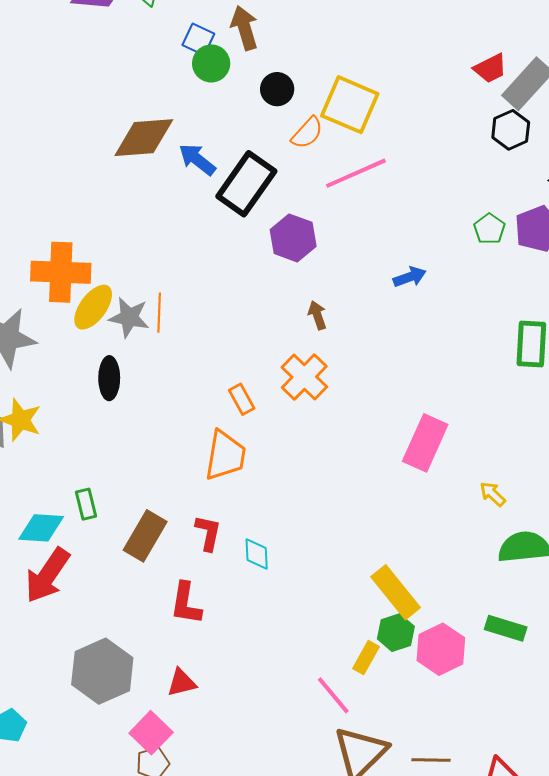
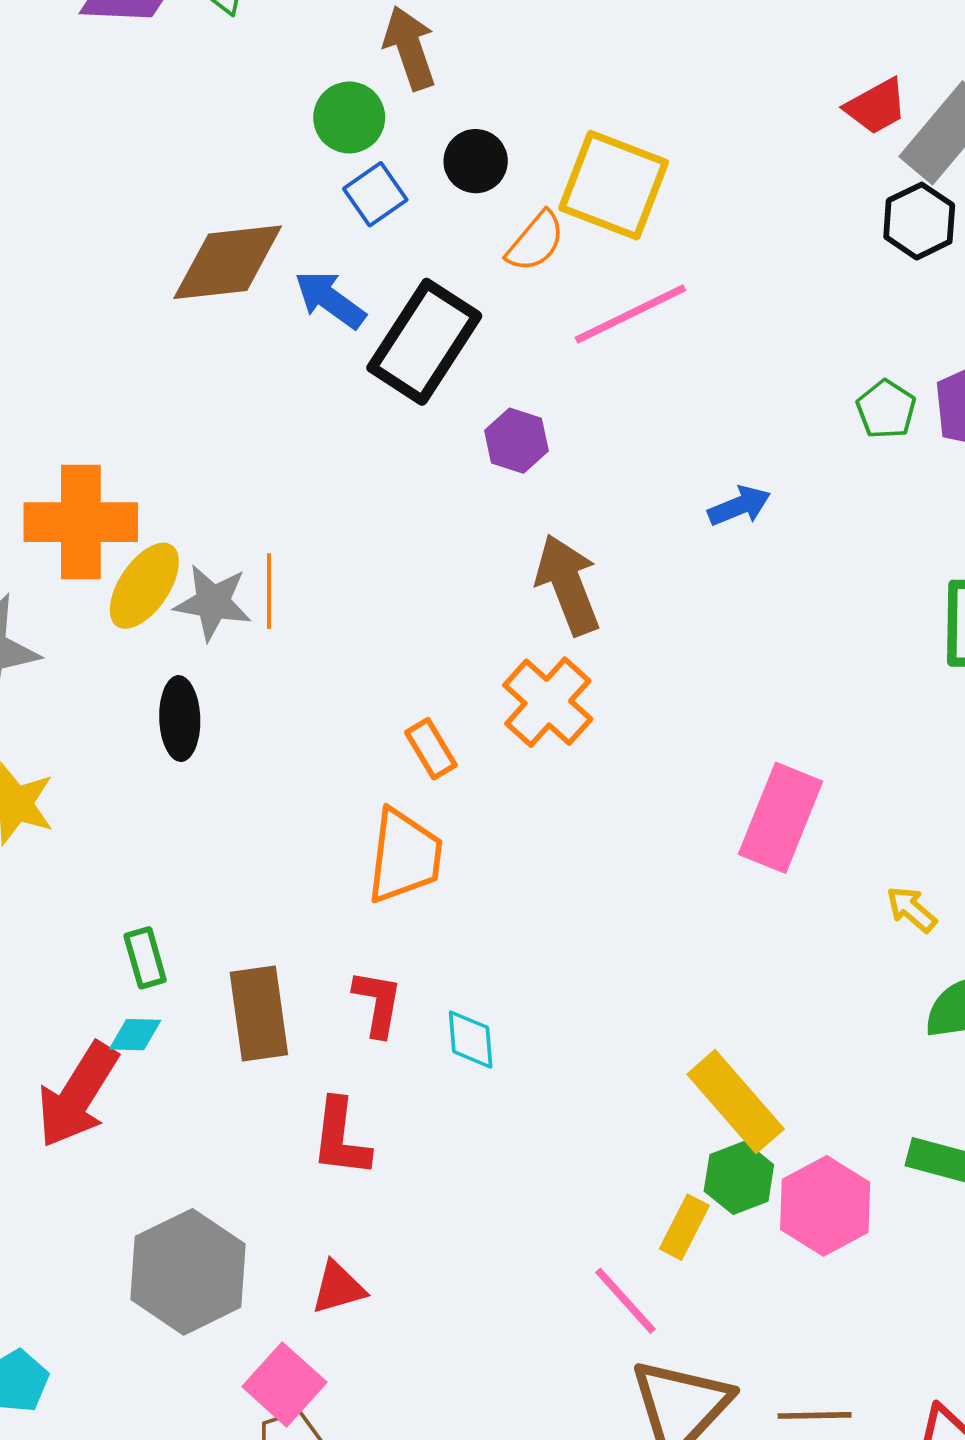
blue square: (198, 39) -> (375, 194), moved, turned 32
purple hexagon: (293, 238) -> (516, 441), size x0.7
brown arrow: (317, 315) -> (568, 585), size x1.8
cyan diamond: (41, 528) -> (135, 1035), moved, size x0.6
brown rectangle: (145, 536) -> (259, 1013), turned -36

